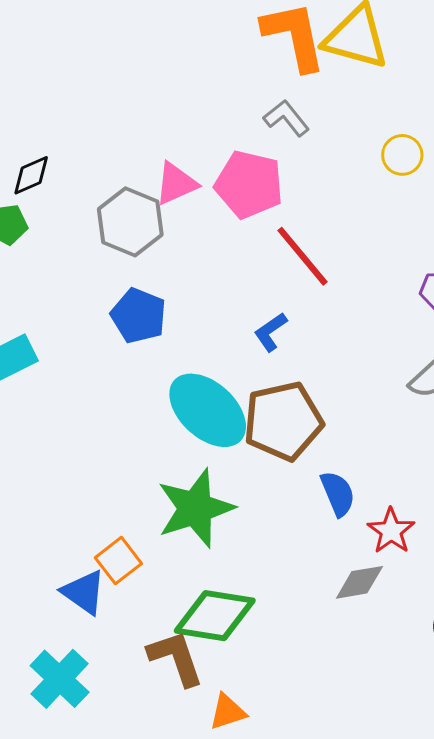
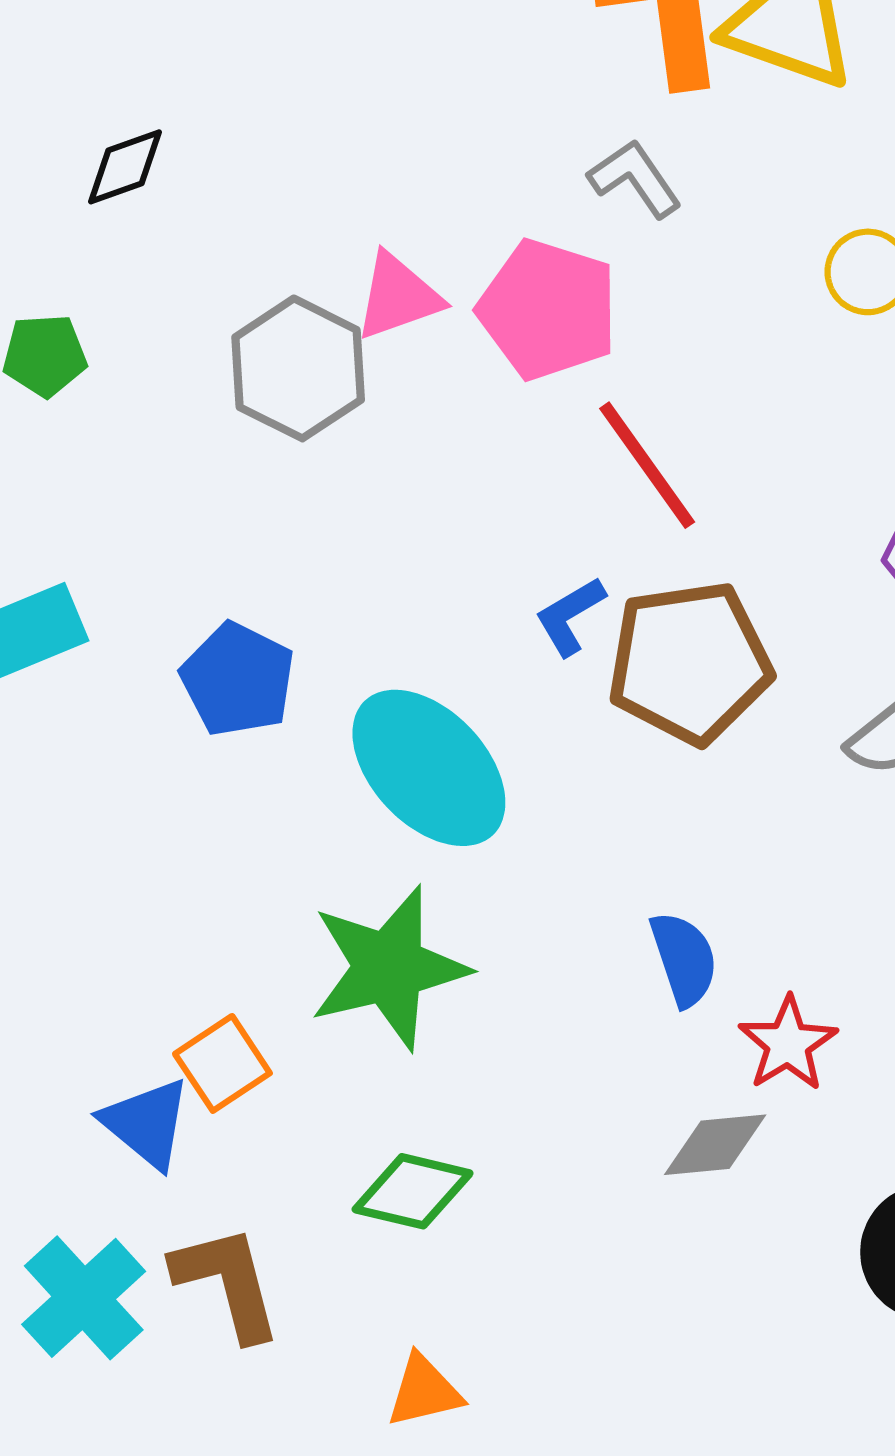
black diamond: (31, 175) -> (125, 167), moved
blue pentagon: (139, 316) -> (238, 679), moved
brown pentagon: (283, 421) -> (690, 663), moved
green diamond: (215, 616) -> (413, 1191), size x0.7
brown L-shape: (176, 658) -> (227, 1282), moved

